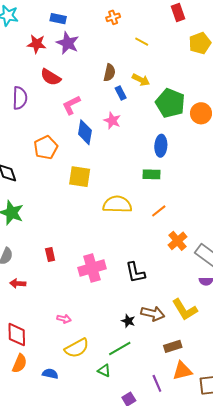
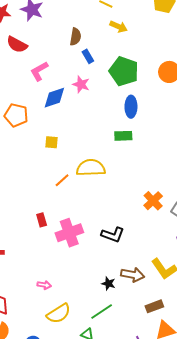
yellow arrow: (141, 80) -> (119, 27), moved
green pentagon: (170, 103) -> (124, 71), moved
blue diamond: (85, 132) -> (54, 98), turned 65
orange pentagon: (46, 148) -> (16, 115), turned -30
yellow square: (80, 177) -> (52, 142), size x0.6
orange line: (159, 211) -> (62, 180), moved
red rectangle: (50, 254) -> (42, 220), moved
black L-shape: (135, 272) -> (113, 235), turned -55

